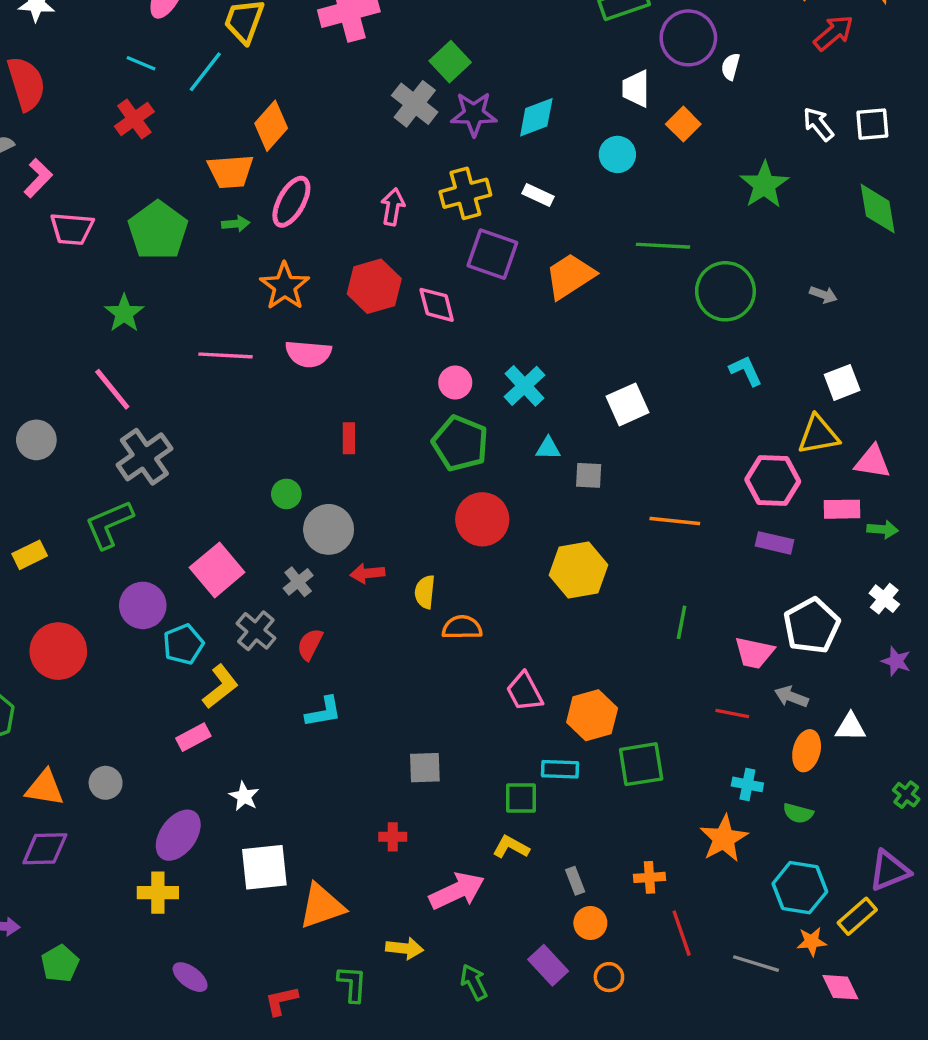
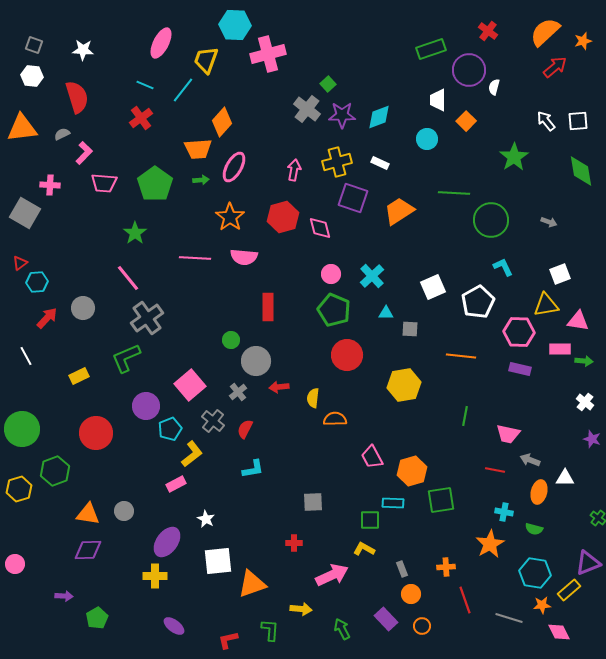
green square: (450, 62) -> (328, 84), size x0.7
red rectangle: (349, 438) -> (268, 307), size x1.5
white pentagon: (812, 626) -> (478, 302), moved

